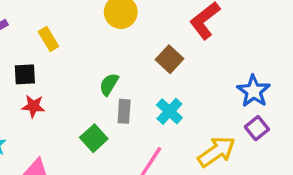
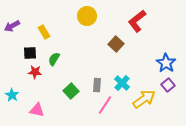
green semicircle: (109, 84) -> (54, 59), moved
gray rectangle: (124, 111) -> (97, 85), moved
cyan cross: (169, 111) -> (122, 83), moved

